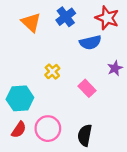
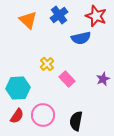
purple star: (115, 68) -> (103, 79), moved
pink rectangle: (87, 88) -> (67, 79), moved

